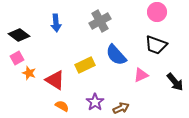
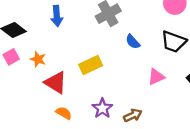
blue semicircle: (116, 55) -> (133, 42), moved, size x0.6
orange star: (29, 73) -> (38, 59), moved

